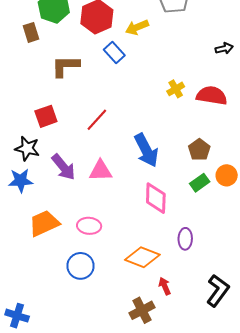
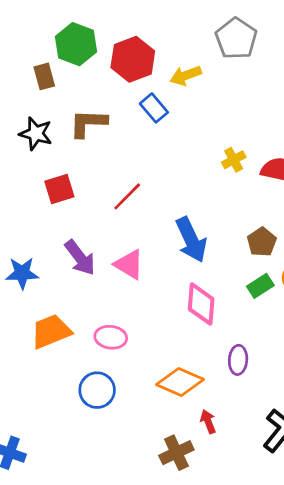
black star: (27, 148) -> (36, 134), moved
pink triangle: (101, 171) -> (129, 264), turned 30

